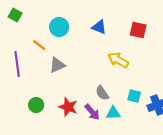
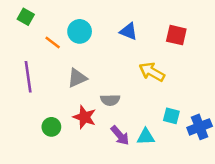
orange line: (39, 45) -> (53, 42), moved
gray semicircle: (102, 93) -> (110, 100), moved, turned -56
red star: (68, 107) -> (84, 117), moved

